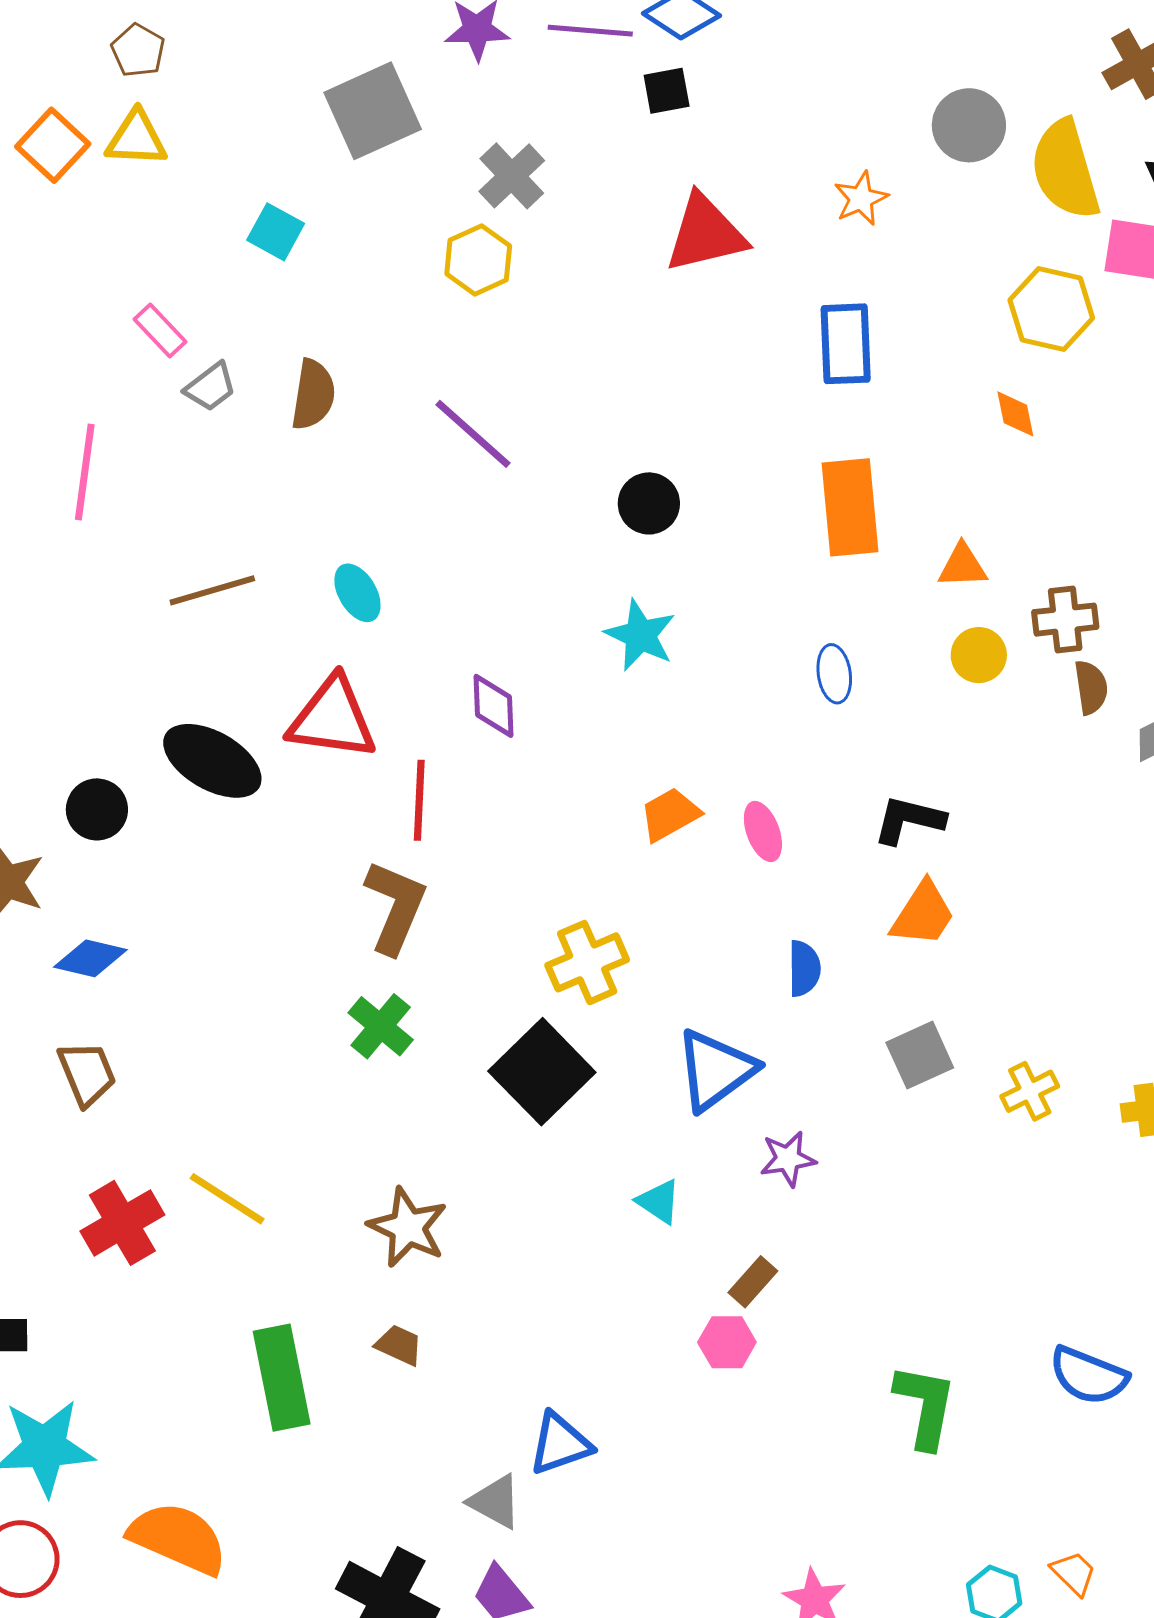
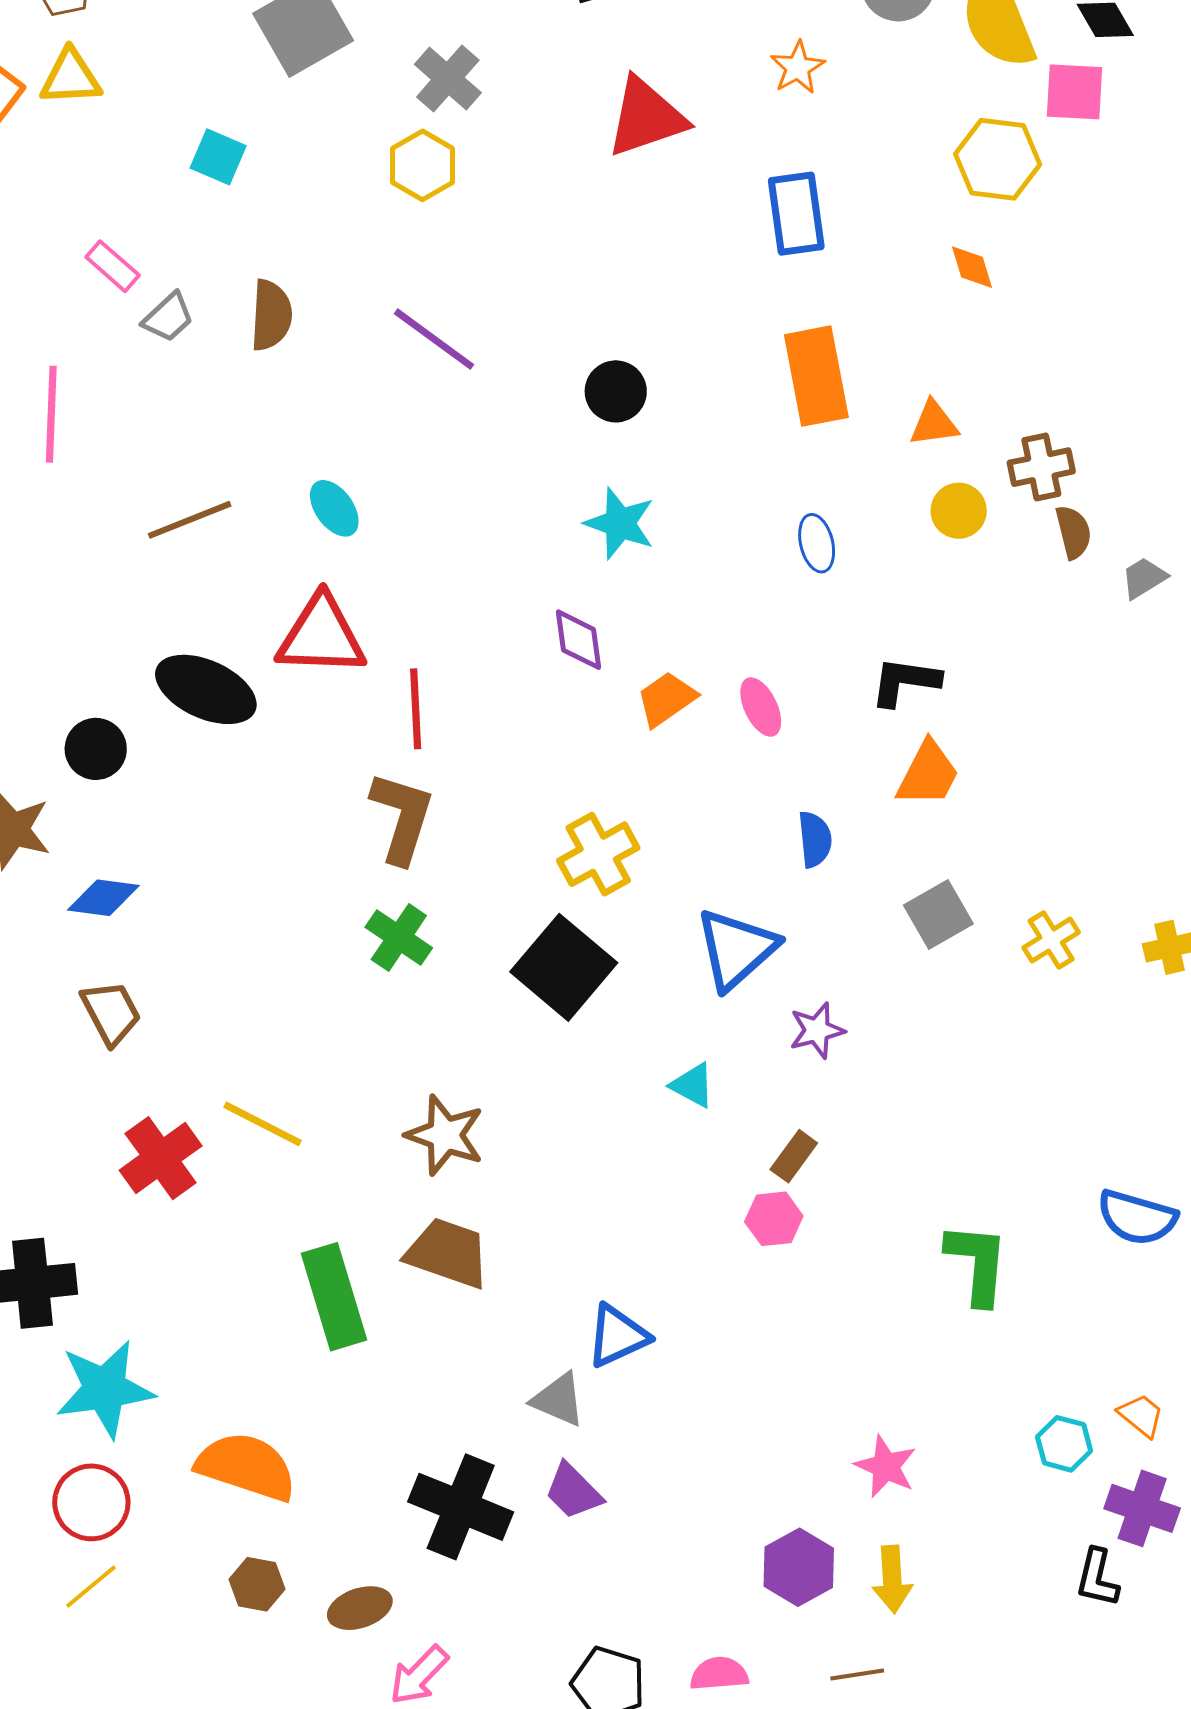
purple diamond: (493, 706) -> (579, 640), moved
brown trapezoid: (399, 1345) -> (448, 1253), size x1.8

